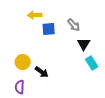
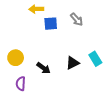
black triangle: (84, 44) -> (72, 63), moved, turned 32
yellow circle: (23, 62) -> (16, 58), moved

